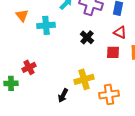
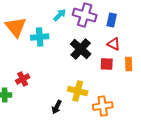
orange triangle: (22, 15) -> (16, 27), size x1.6
black cross: (87, 37) -> (81, 49), size x1.5
yellow cross: (84, 79) -> (78, 91), turned 30

